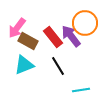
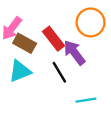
purple arrow: (71, 36) -> (74, 53), moved

